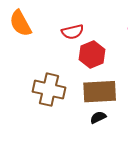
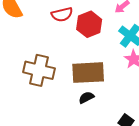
red hexagon: (92, 54) -> (89, 24), moved

